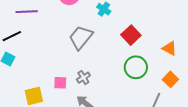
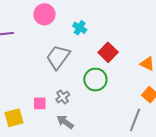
green circle: (136, 67) -> (95, 80), moved

